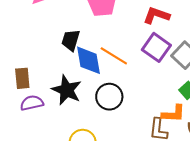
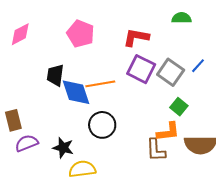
orange line: (114, 56) -> (100, 84), turned -32
black star: (67, 90) -> (63, 148), moved, size x0.7

